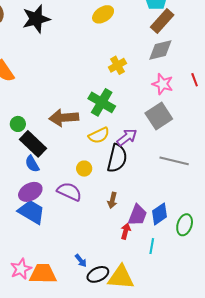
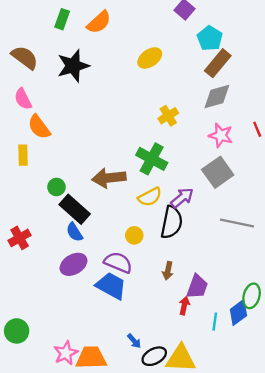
blue trapezoid: (31, 212) -> (111, 286), moved
blue diamond: (159, 214) -> (238, 313), moved

